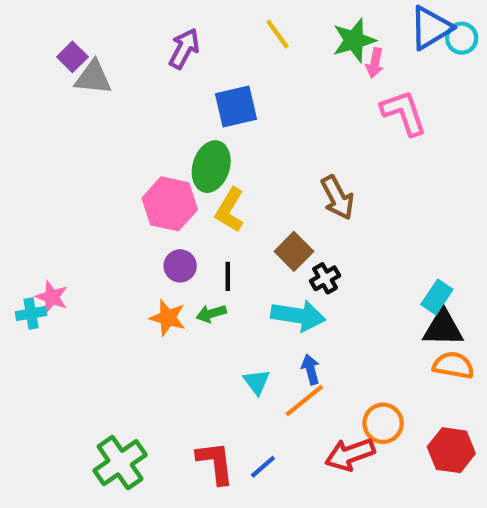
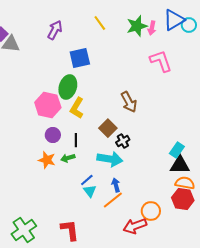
pink arrow: (375, 63) -> (152, 28), moved
red hexagon: (451, 450) -> (183, 199), moved
blue line: (263, 467) -> (87, 180), moved

